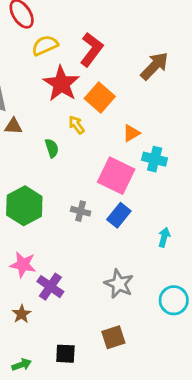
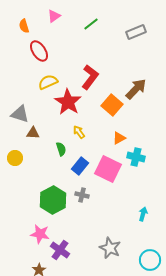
yellow semicircle: (45, 45) -> (48, 82), moved
orange square: (100, 97) -> (112, 105), moved
green hexagon: (24, 206) -> (53, 200), moved
blue rectangle: (119, 215) -> (80, 166), moved

